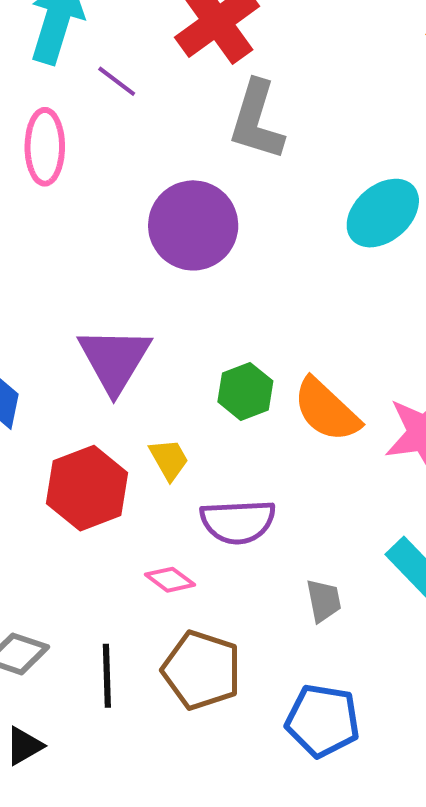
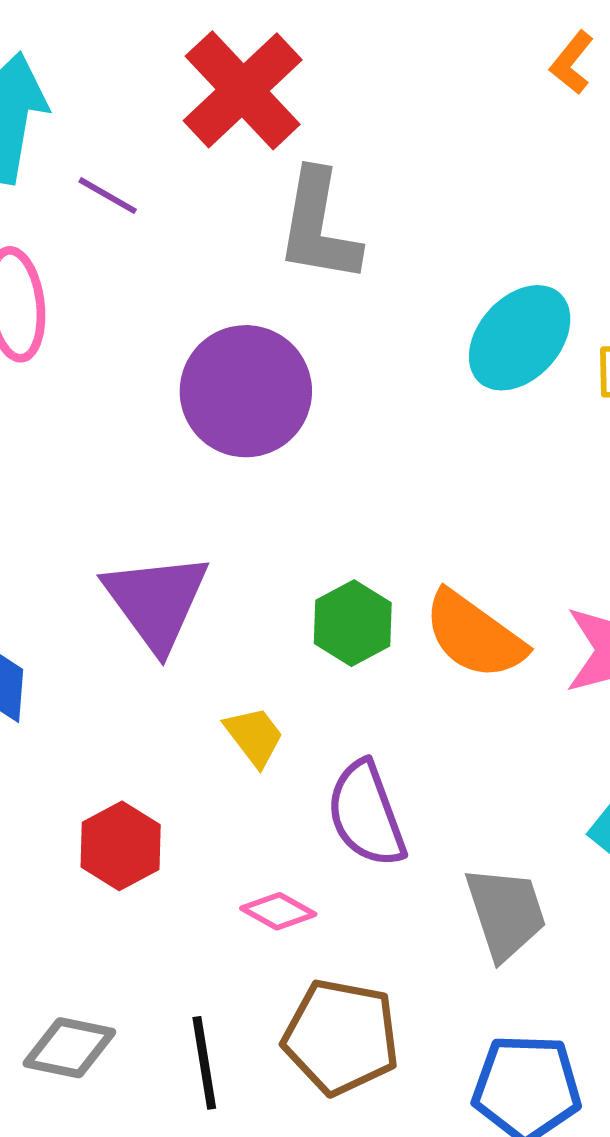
red hexagon: (87, 488) -> (121, 846), moved, size x0.7
purple semicircle: (238, 522) -> (366, 814), turned 80
gray trapezoid: (324, 601) -> (506, 913), size x1.5

